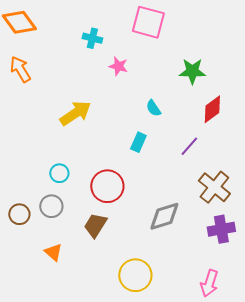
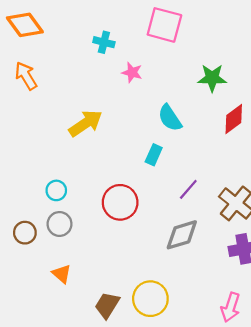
cyan semicircle: (153, 108) -> (170, 118), size x1.5
purple line: (189, 146) -> (188, 189), moved
cyan circle: (59, 173) -> (56, 190), moved
brown trapezoid: (95, 225) -> (107, 305), moved

